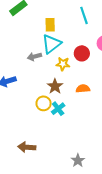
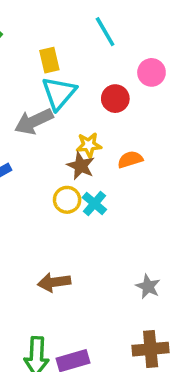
gray arrow: (34, 56) -> (34, 121), size x1.5
yellow star: (63, 64) -> (89, 145), moved

